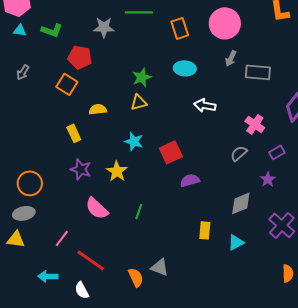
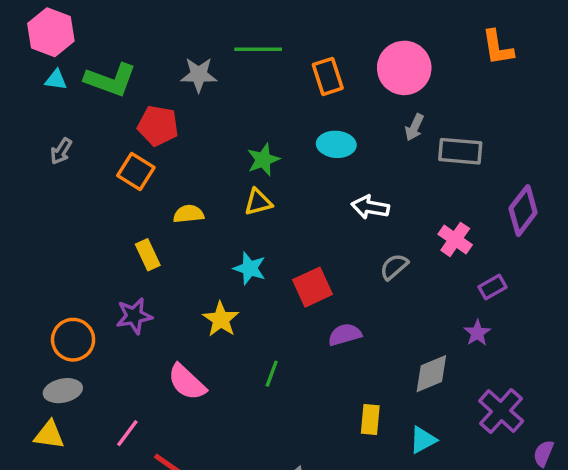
green L-shape: (52, 30) -> (110, 80), size x1.4
gray semicircle: (239, 153) -> (394, 267), moved
purple star: (81, 169) -> (134, 316), moved, turned -30
green line: (139, 211) -> (272, 374), moved

